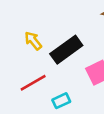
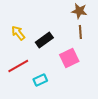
black rectangle: (66, 50) -> (44, 40), size x0.7

